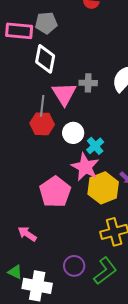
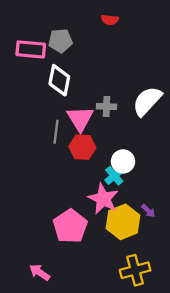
red hexagon: (42, 124) -> (82, 147), moved
white circle: (73, 133) -> (123, 161), moved

